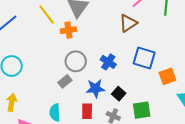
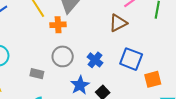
gray rectangle: (65, 81) -> (37, 74), moved, turned 48
blue star: (95, 88) -> (80, 85), turned -30

